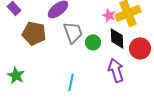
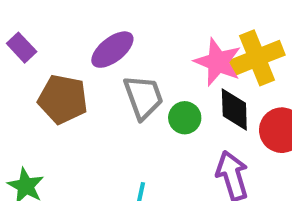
pink star: (109, 15) -> (218, 62), size x1.6

